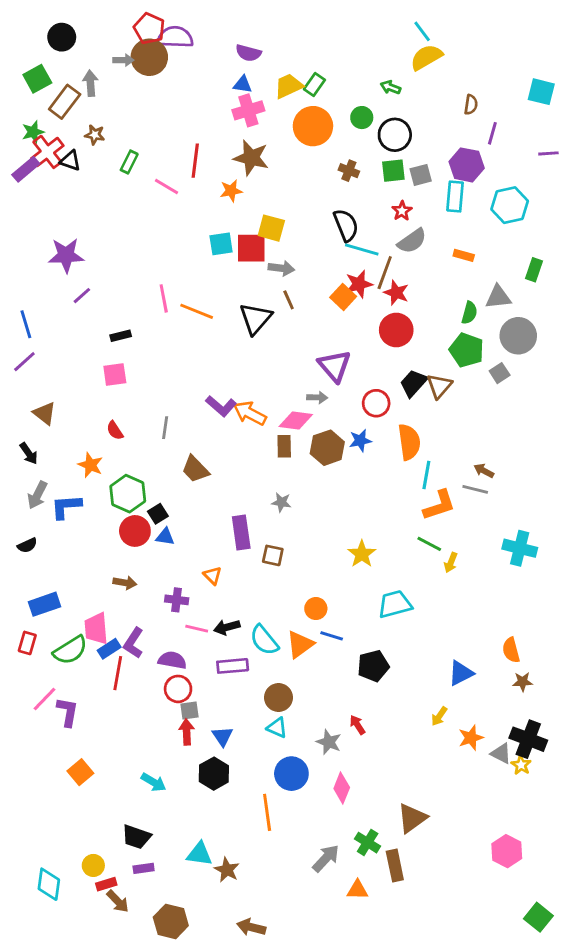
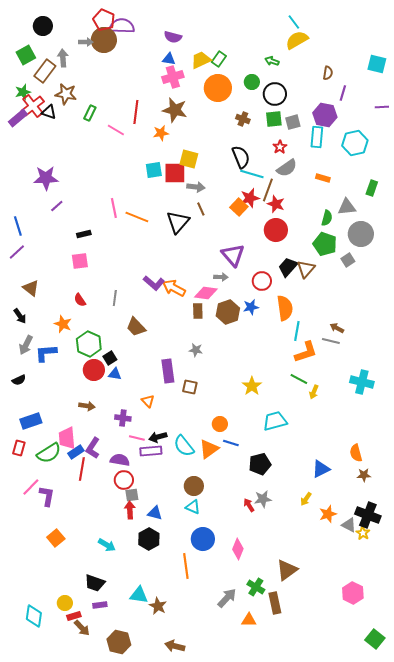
brown star: (95, 135) -> (66, 94), size x1.5
purple rectangle: (233, 666) -> (151, 451), moved
blue triangle: (223, 736) -> (155, 513), turned -42
gray star: (329, 742) -> (263, 499), moved, turned -30

